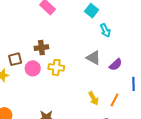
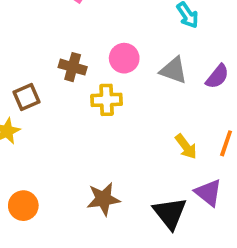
brown cross: (41, 48) -> (73, 67), turned 32
pink circle: (33, 68) -> (124, 58), moved

